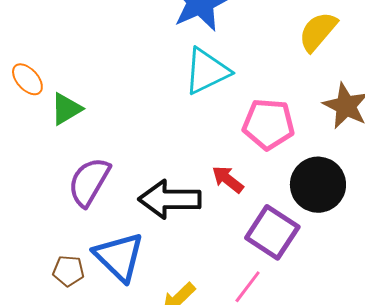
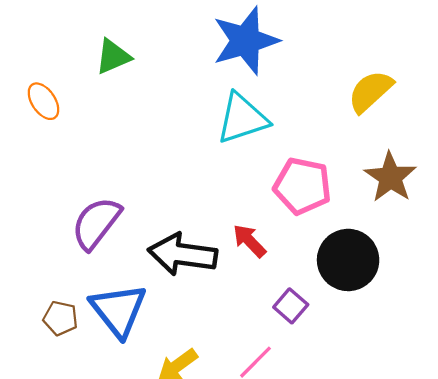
green triangle: (66, 109) -> (113, 57), moved
purple square: (272, 232) -> (291, 306), size x0.6

